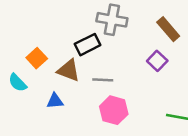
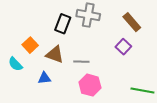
black rectangle: (88, 45) -> (63, 24), moved, turned -42

